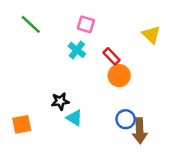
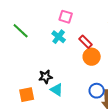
green line: (31, 24) -> (21, 31), moved
orange square: (22, 124) -> (27, 95), moved

